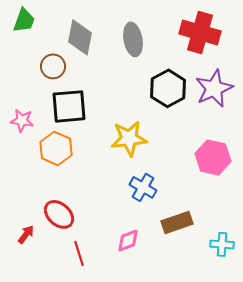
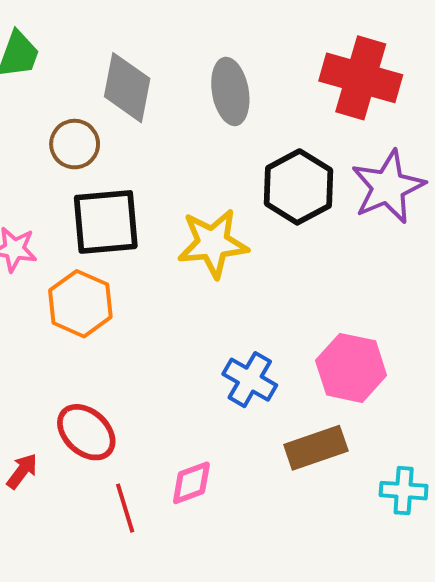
yellow star: (129, 138) -> (213, 243), moved
pink hexagon: (213, 157) -> (351, 368), moved
pink diamond: (128, 240) -> (191, 483), moved

